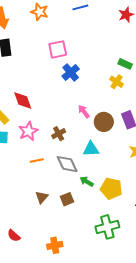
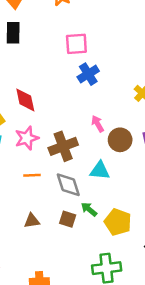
brown cross: (59, 134) -> (63, 146), size x1.6
brown triangle: (42, 197) -> (32, 221), turned 32
brown square: (67, 199) -> (68, 219), moved, turned 32

